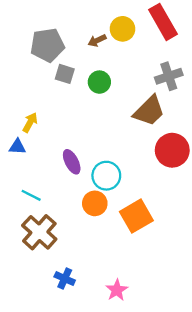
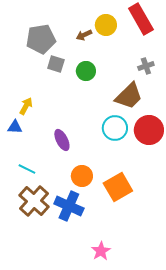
gray cross: (169, 76) -> (146, 66), size x0.7
cyan circle: (106, 176) -> (115, 128), moved
blue cross: (65, 279) -> (69, 206), moved, size x1.6

